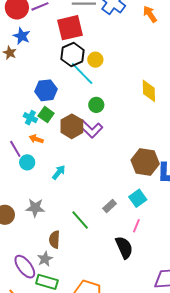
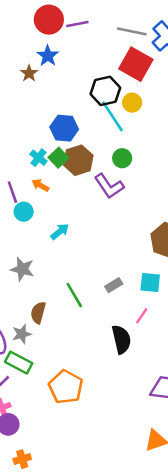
red square: (70, 28) -> (136, 64), moved, turned 32
brown hexagon: (72, 126) -> (78, 160), moved
cyan square: (138, 198) -> (150, 283), turned 30

